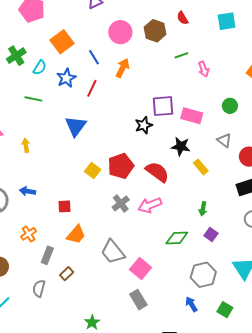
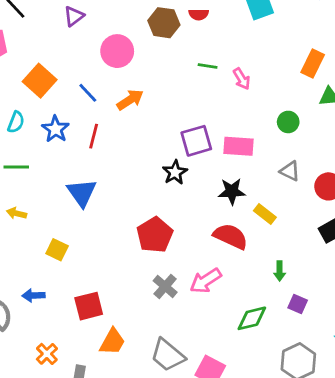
red semicircle: (182, 18) -> (199, 14), turned -48
brown hexagon: (155, 31) -> (164, 23), moved
green line: (181, 55) -> (208, 66), turned 40
orange arrow: (123, 68) -> (130, 100), turned 42
yellow arrow: (26, 145) -> (16, 213), moved, turned -56
yellow square: (93, 170) -> (57, 250), moved
red semicircle: (157, 172) -> (231, 236), moved
red square: (64, 206) -> (89, 306), size x1.5

